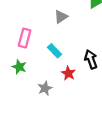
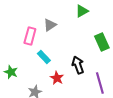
pink rectangle: (25, 38) -> (30, 36), moved

